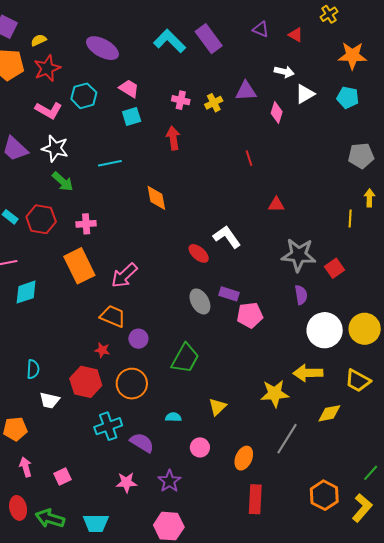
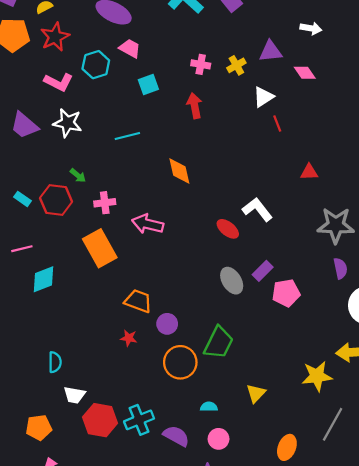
pink trapezoid: (129, 88) -> (130, 48), moved
white triangle: (305, 94) -> (263, 97), moved
pink diamond: (277, 113) -> (305, 73), turned -50
green arrow: (63, 182) -> (78, 175), moved, size x0.7
pink arrow: (124, 275) -> (148, 224), moved, turned 60
purple rectangle: (229, 294) -> (263, 271), turned -60
red hexagon: (86, 382) -> (100, 420), moved
orange circle: (132, 384) -> (180, 362), moved
pink circle: (200, 447) -> (219, 439), moved

